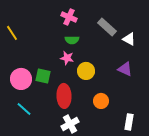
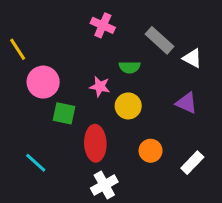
green semicircle: (72, 40) -> (130, 67), moved
pink circle: (21, 79) -> (43, 82), moved
white rectangle: (129, 122) -> (192, 163), moved, turned 35

